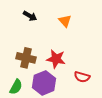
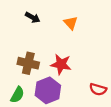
red semicircle: (82, 77) -> (98, 89), moved

